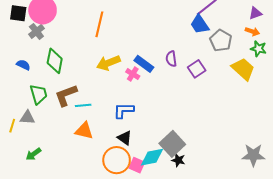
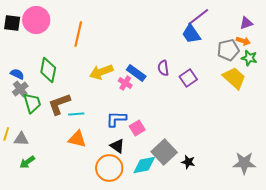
orange line: (99, 24) -> (78, 34), moved
gray cross: (36, 31) -> (20, 89), moved
gray pentagon: (221, 41) -> (228, 50), moved, turned 30
gray triangle: (27, 118) -> (21, 139), moved
black star: (178, 160) -> (188, 162), moved
pink square: (137, 165) -> (137, 128), moved, turned 35

